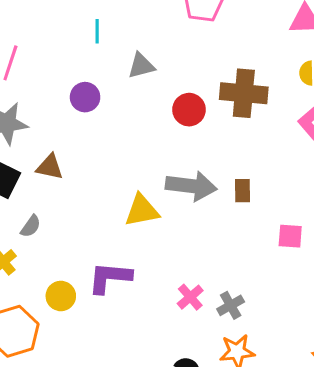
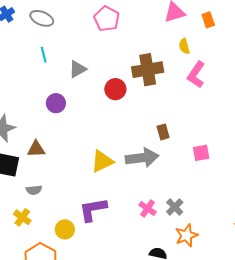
purple circle: (85, 97) -> (56, 103), moved
gray arrow: (191, 186) -> (142, 158), moved
gray semicircle: (31, 226) -> (34, 190), turned 63

